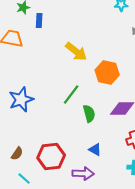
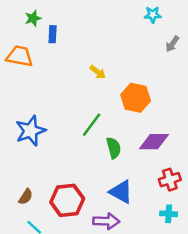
yellow arrow: (76, 52) -> (98, 72), size x0.6
blue triangle: (95, 150) -> (121, 192), size x1.5

